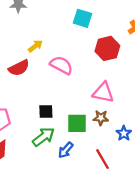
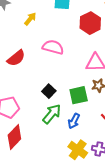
yellow arrow: (35, 46) -> (30, 19), moved
black square: (46, 112) -> (49, 91), turned -32

